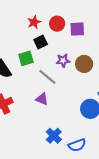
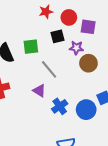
black square: (41, 42) -> (57, 36), moved
purple star: (63, 60) -> (76, 48), moved
blue cross: (54, 136) -> (60, 106), moved

